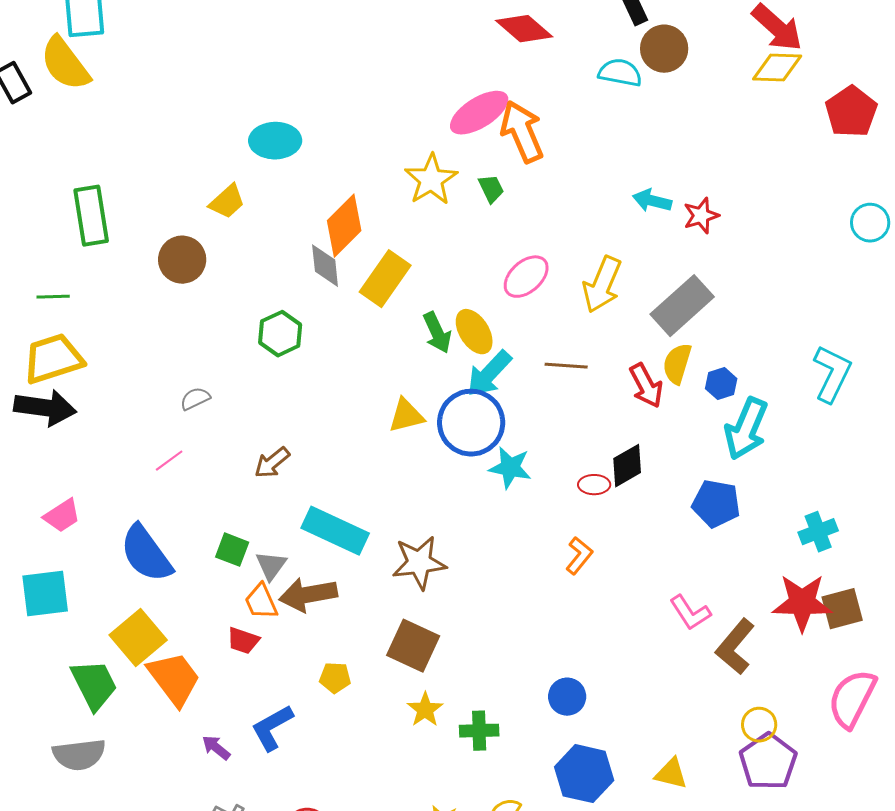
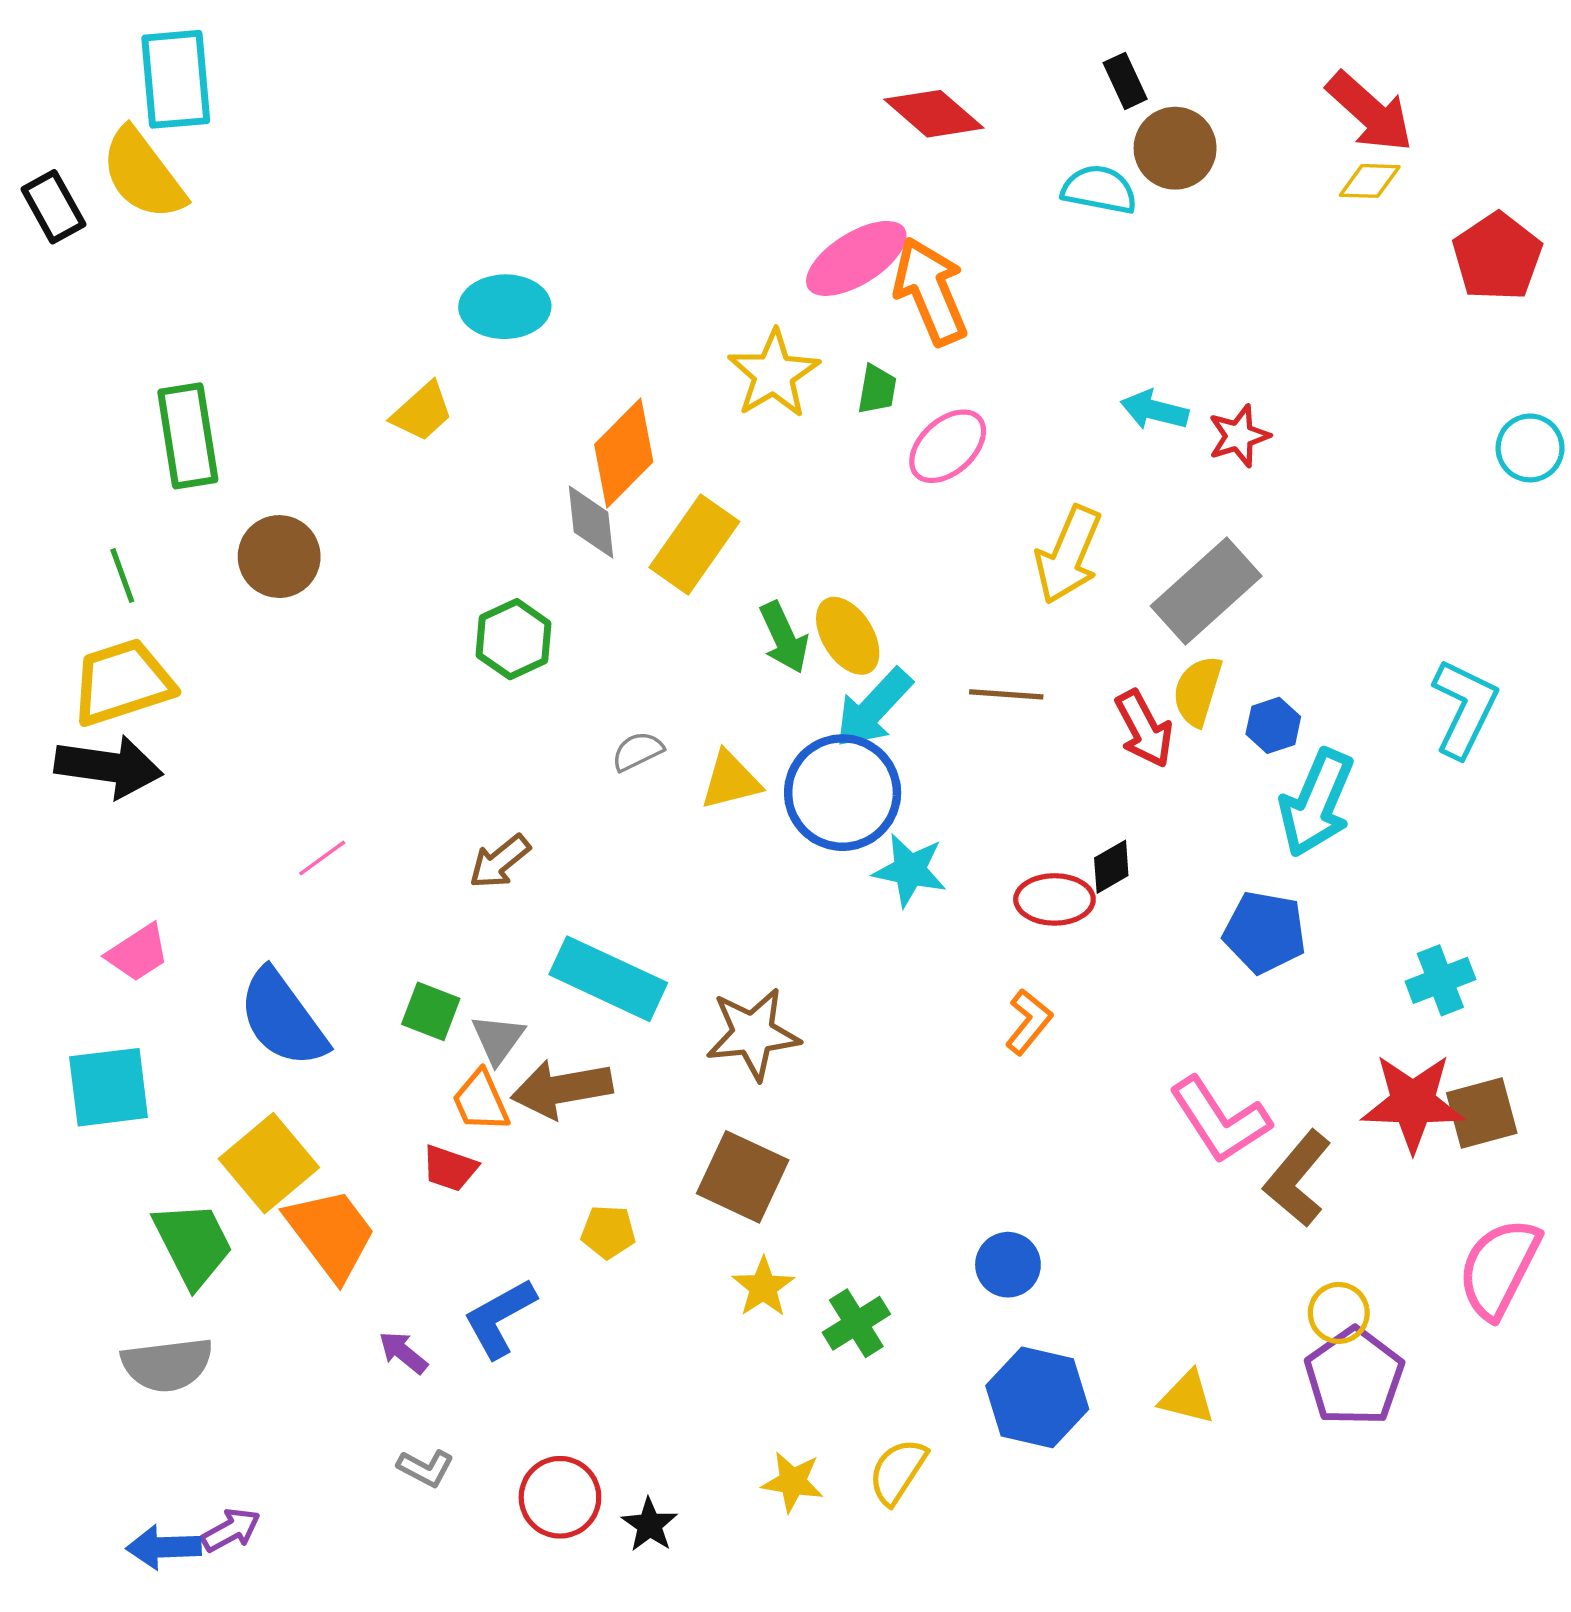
yellow diamond: (777, 68) -> (1370, 181), size x0.7
green trapezoid: (491, 189) -> (877, 389), turned 36
brown circle: (182, 260) -> (279, 557), moved
pink ellipse: (526, 277) -> (948, 446), moved
green line: (53, 297) -> (122, 575), turned 72
gray semicircle: (195, 399) -> (638, 751), moved
black diamond: (627, 466) -> (1111, 867), size x0.7
red ellipse: (594, 485) -> (1054, 899), size x1.4
pink L-shape: (690, 613) -> (1220, 1120), size x1.4
green cross: (479, 731) -> (856, 1323), turned -30

